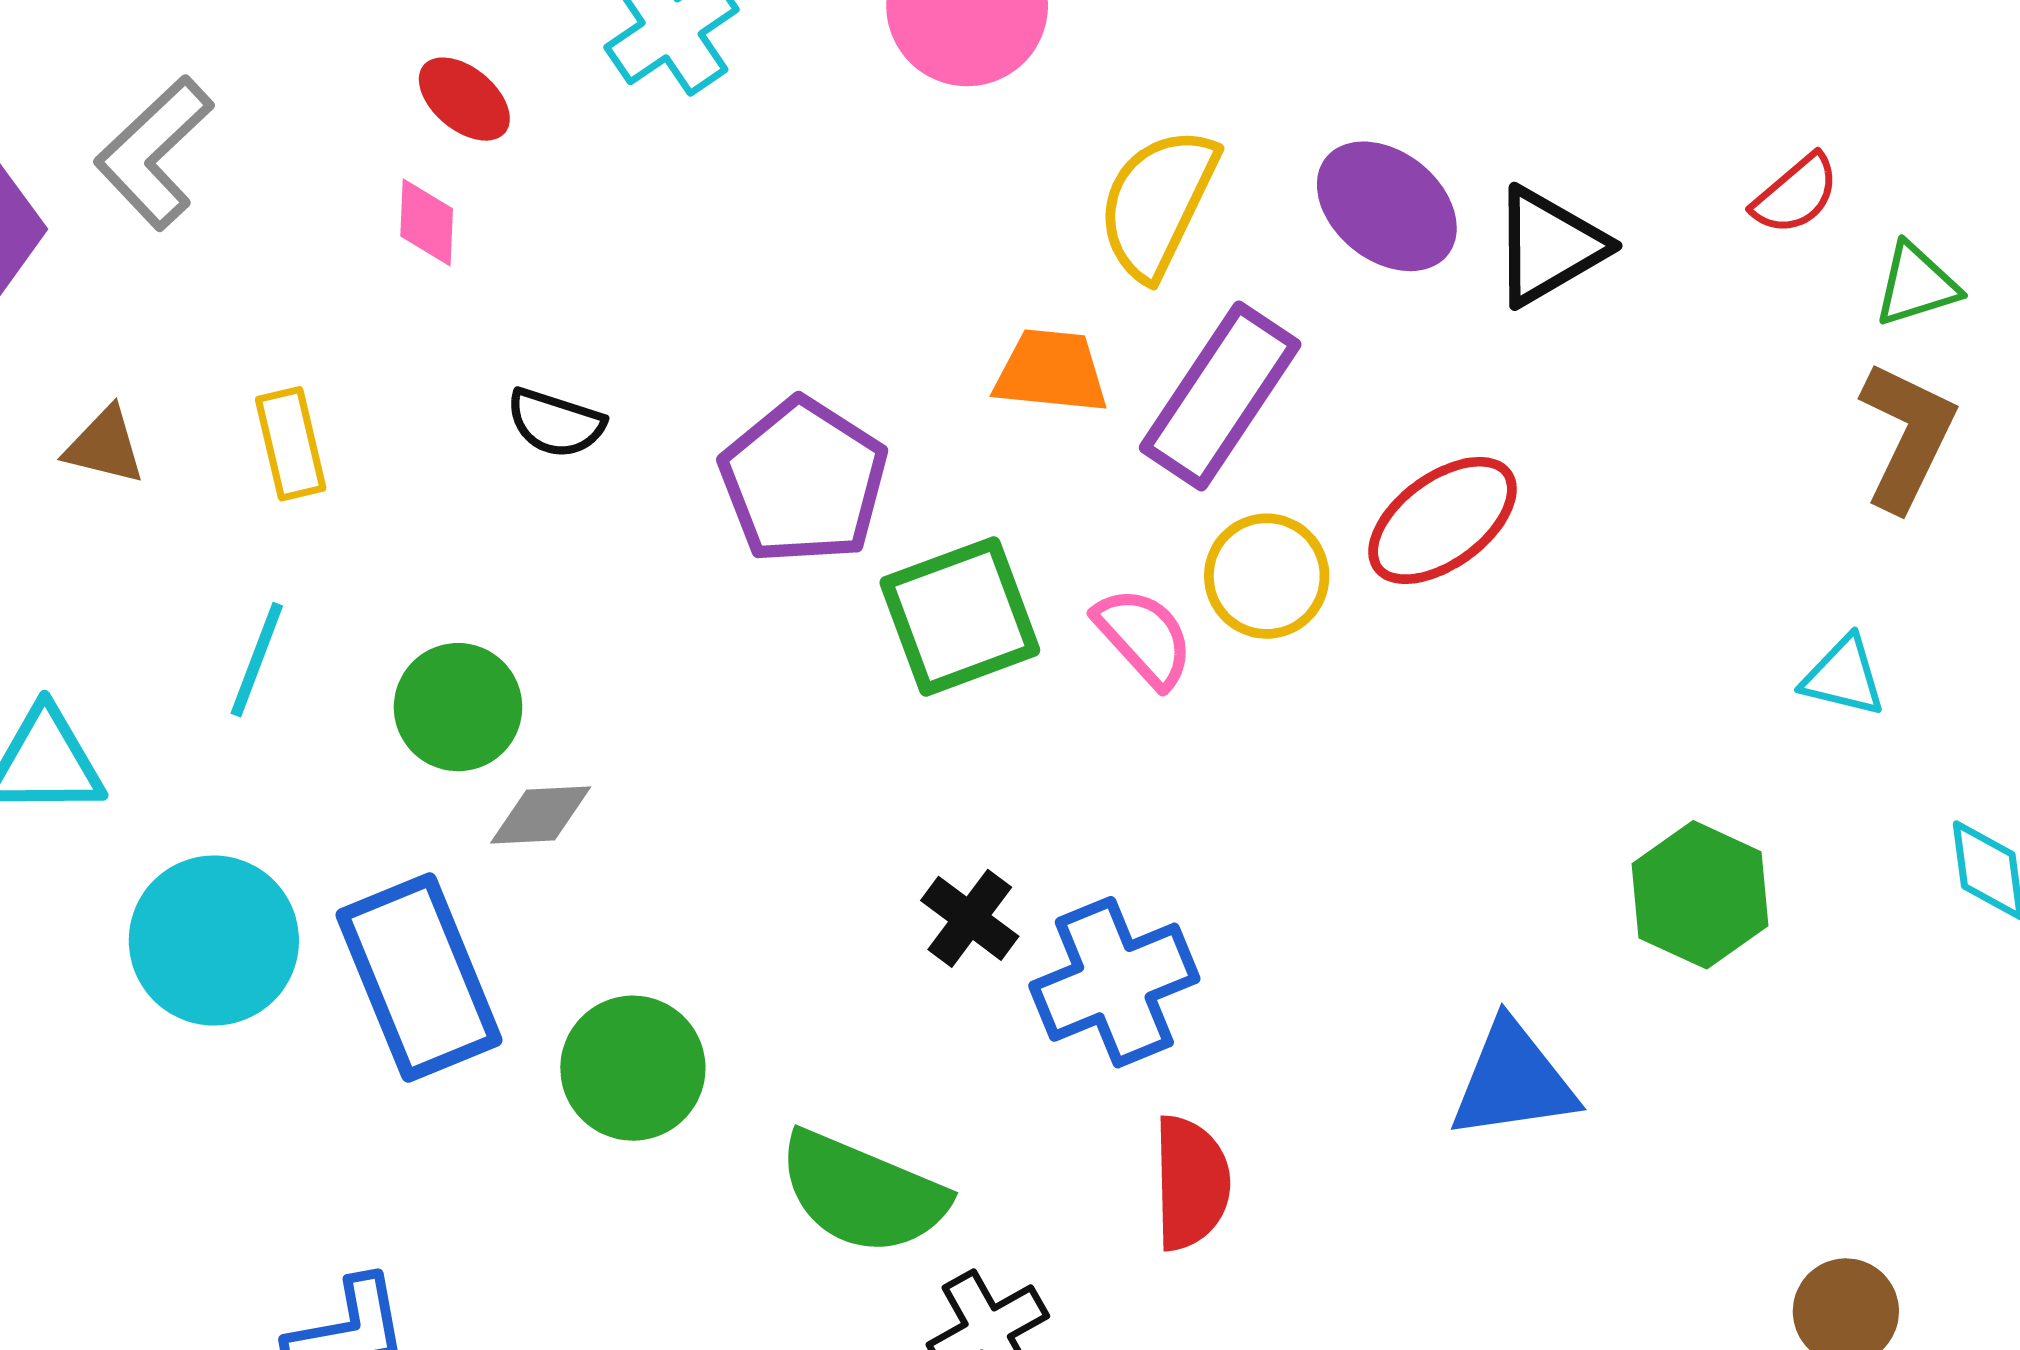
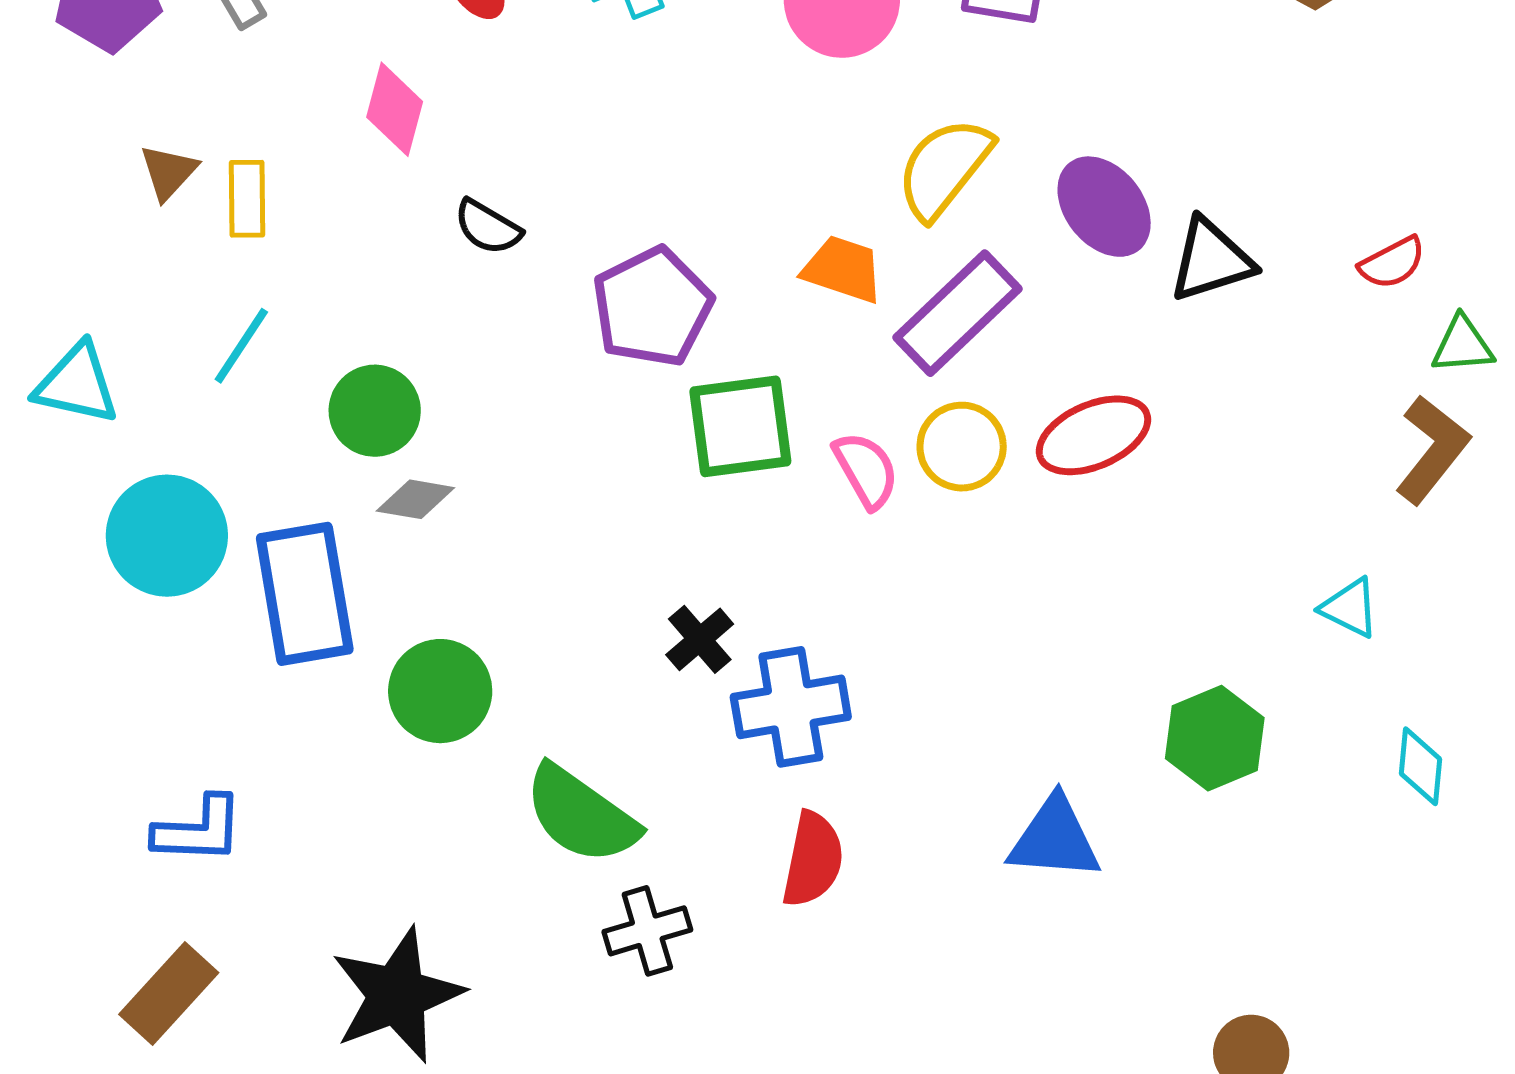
pink diamond: (427, 222) -> (395, 109), moved, size x1.4
yellow rectangle: (291, 444) -> (247, 199), moved
brown triangle: (105, 446) -> (168, 172), turned 46

